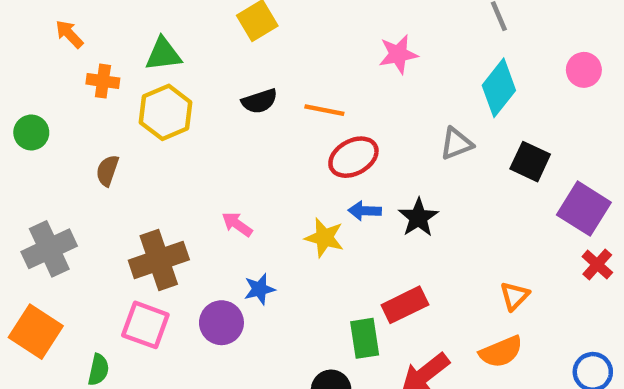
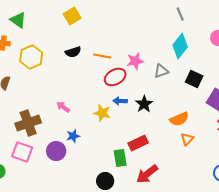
green triangle: (163, 54) -> (18, 20), moved, turned 42
pink star: (398, 54) -> (135, 61), moved
orange semicircle: (501, 352) -> (179, 119), moved

